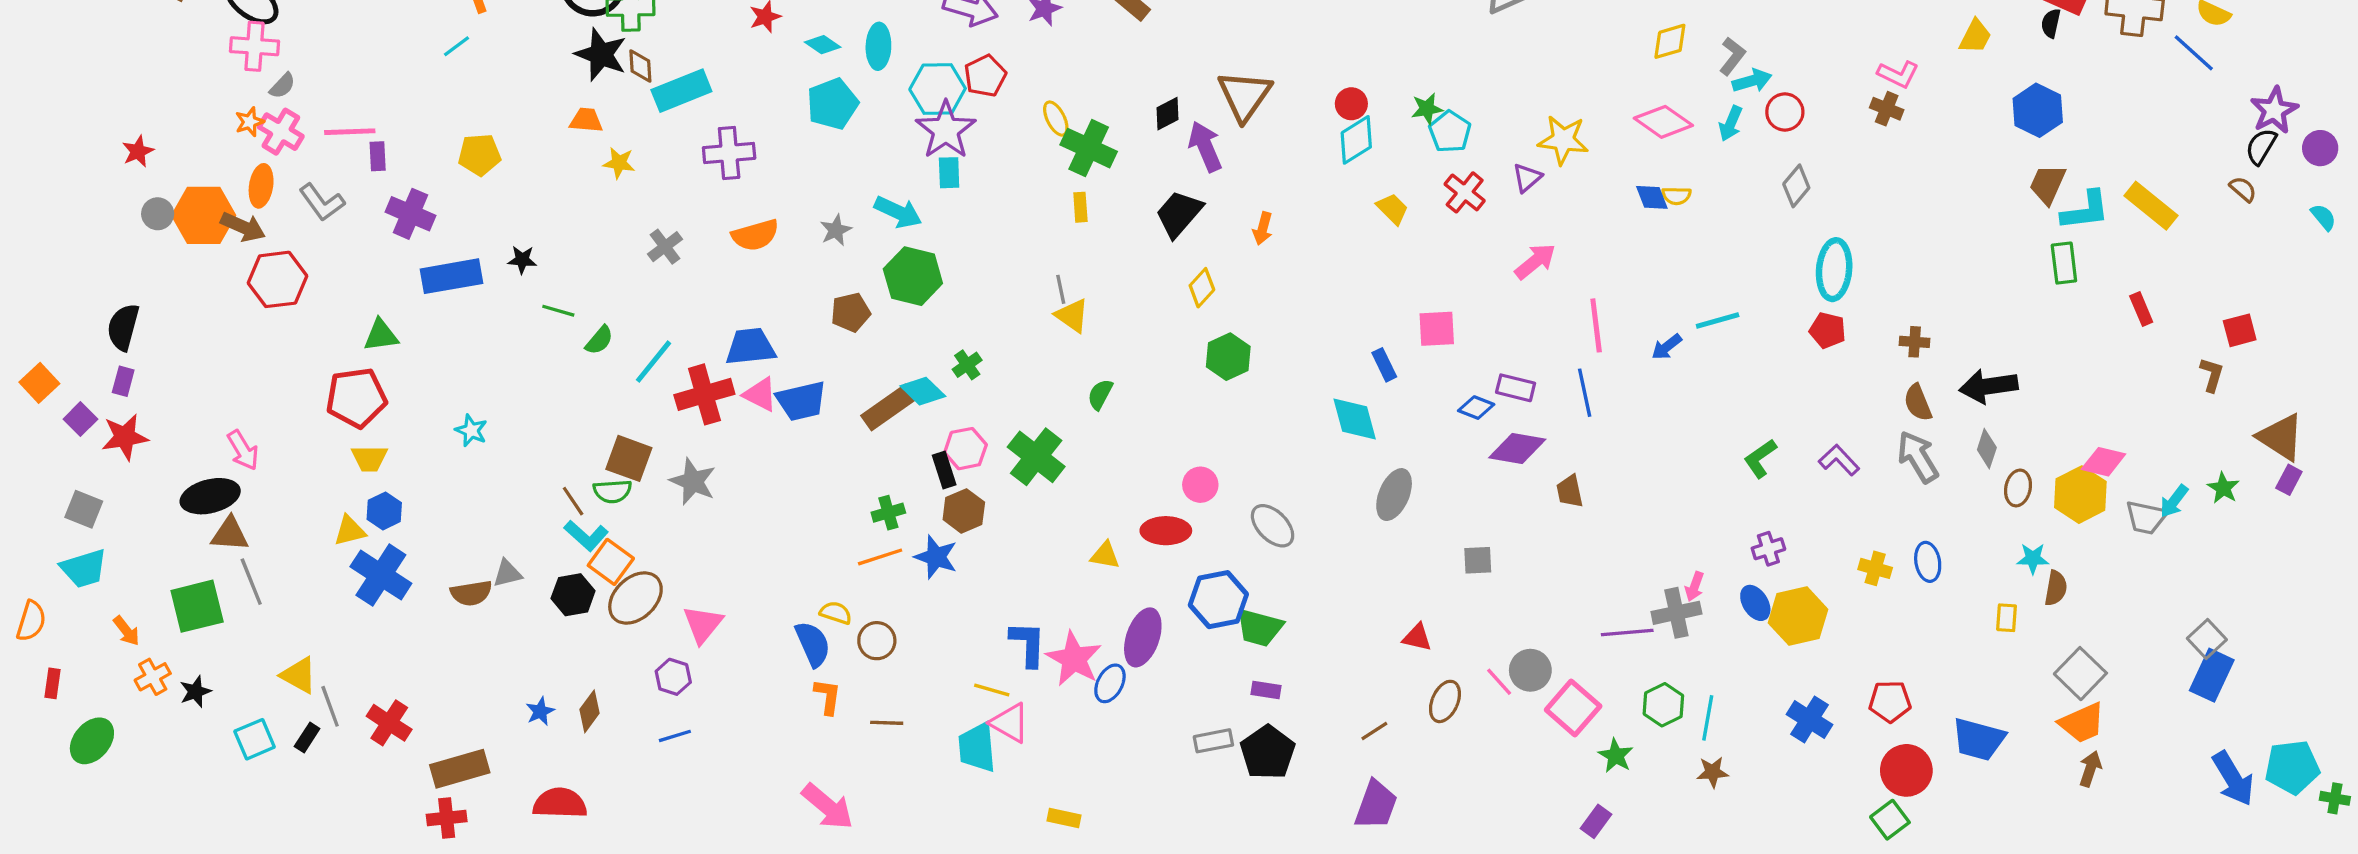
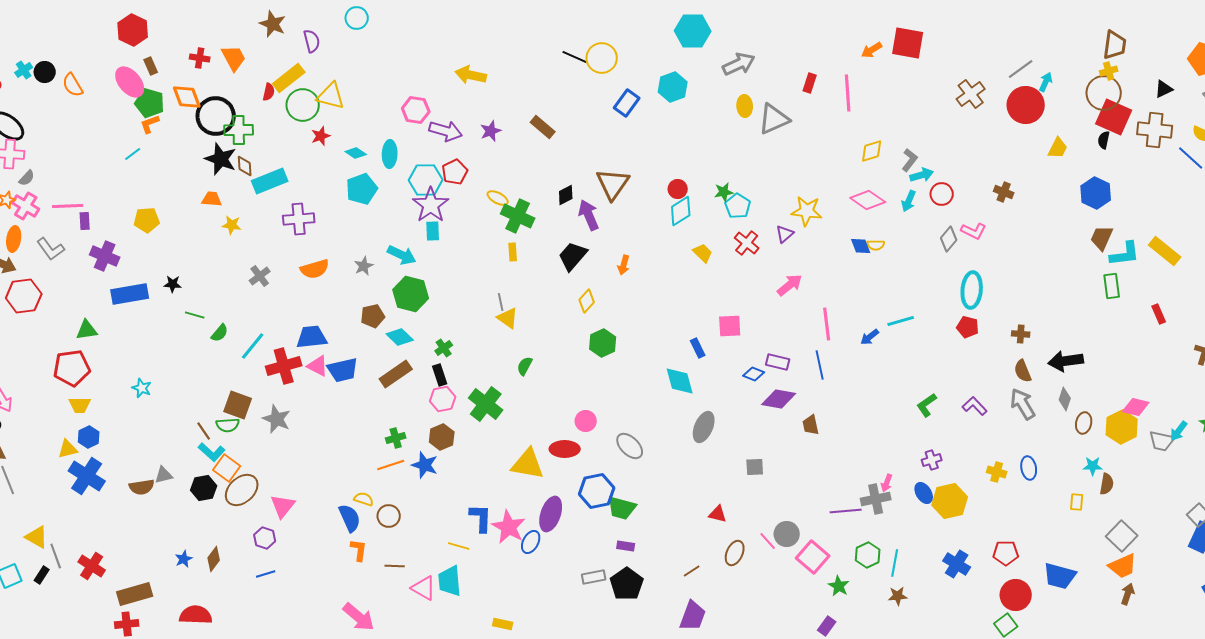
pink L-shape: (1898, 74) -> (974, 231), moved
yellow ellipse: (1056, 119) -> (498, 198), turned -35
cyan diamond: (923, 391) -> (400, 337), moved
black rectangle: (944, 470) -> (440, 375), moved
yellow triangle: (1105, 555) -> (528, 464), size x1.8
pink triangle: (1010, 723) -> (424, 588), moved

